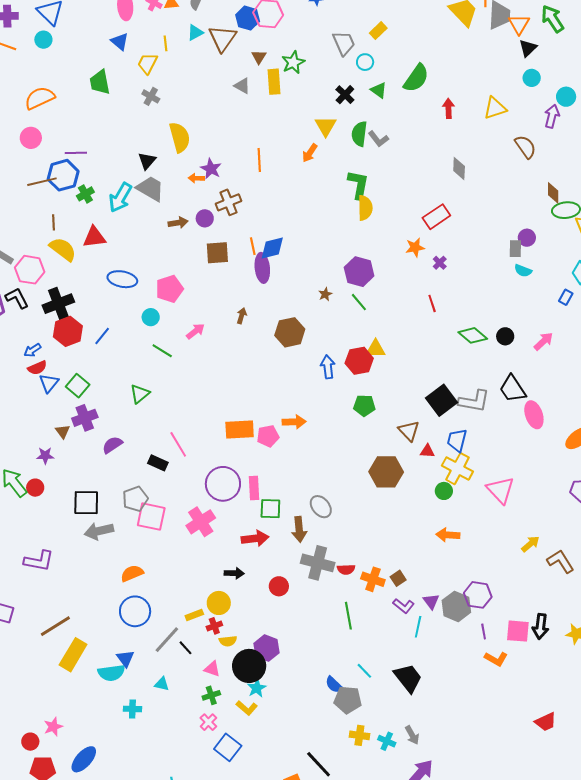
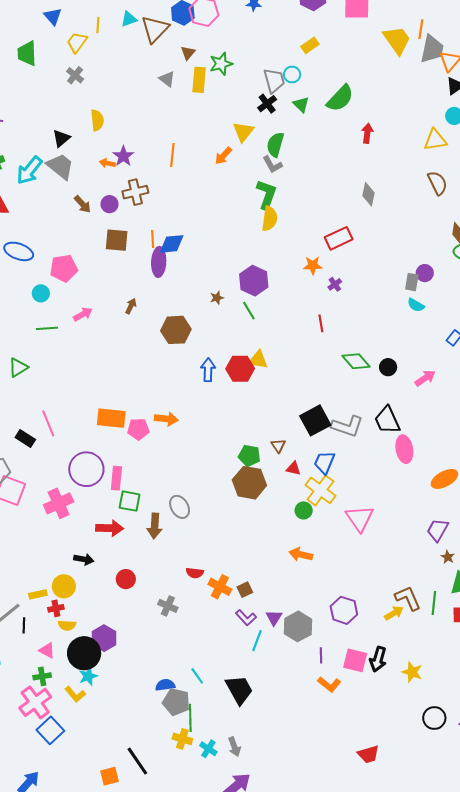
gray trapezoid: (344, 43) -> (274, 81), moved
yellow triangle: (495, 108) -> (435, 140), moved
yellow semicircle: (180, 137) -> (97, 120), size x0.7
gray L-shape: (378, 139) -> (272, 165), moved
brown arrow: (178, 223) -> (82, 204), turned 48
green line: (162, 351) -> (47, 328), turned -45
green pentagon: (364, 405) -> (249, 456), moved
brown triangle: (409, 431) -> (278, 446), size x0.7
yellow arrow: (530, 544) -> (394, 613), moved
gray cross: (318, 563) -> (168, 606), moved, size x0.6
purple hexagon: (478, 595) -> (344, 610), moved
green line: (348, 616) -> (190, 718), moved
black line: (185, 648) -> (24, 625), turned 35
blue semicircle: (334, 685) -> (165, 685), turned 120
pink cross: (208, 722) -> (35, 702), size x1.8

